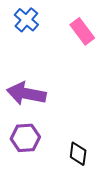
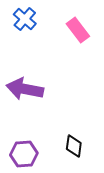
purple hexagon: (25, 138) -> (24, 154), moved

